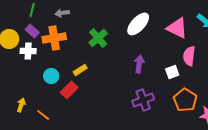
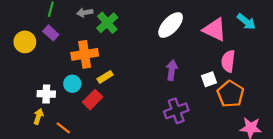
orange cross: (54, 38) -> (85, 54), moved
green cross: (98, 38) -> (107, 23), moved
white cross: (28, 51) -> (46, 94), moved
orange pentagon: (185, 100) -> (230, 94), moved

